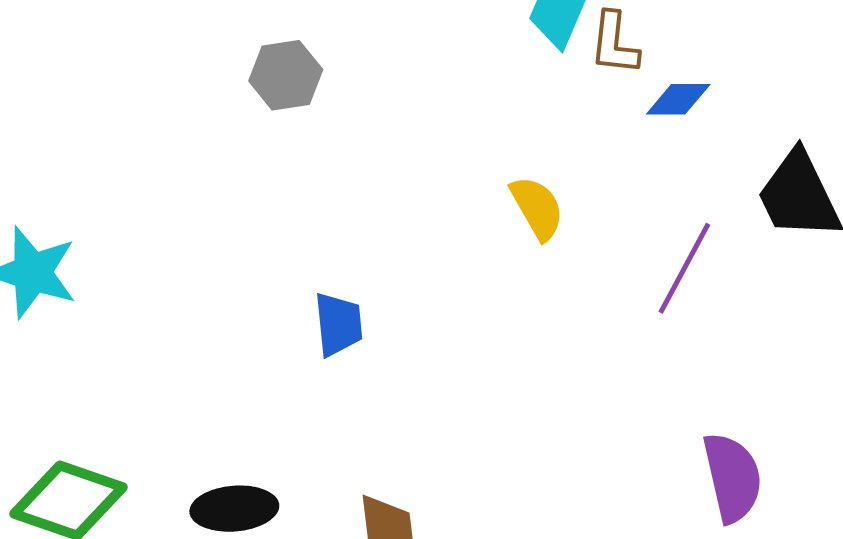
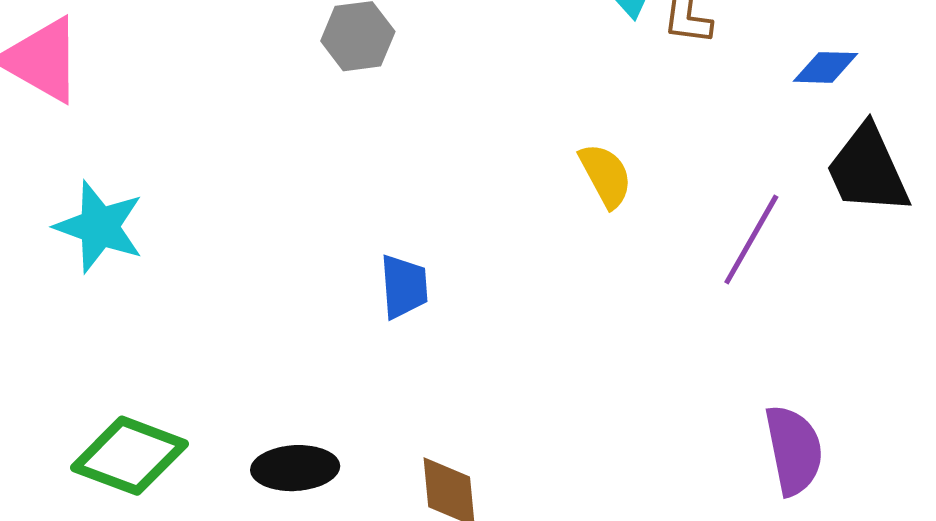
blue diamond: (678, 99) -> (825, 67), moved

